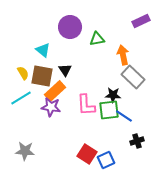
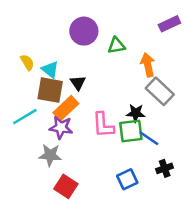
cyan triangle: (43, 50) -> (50, 70), moved
yellow semicircle: (23, 73) -> (27, 62), moved
gray star: (25, 151) -> (50, 155), moved
red square: (87, 154) -> (66, 186), moved
blue square: (106, 160) -> (127, 179), moved

